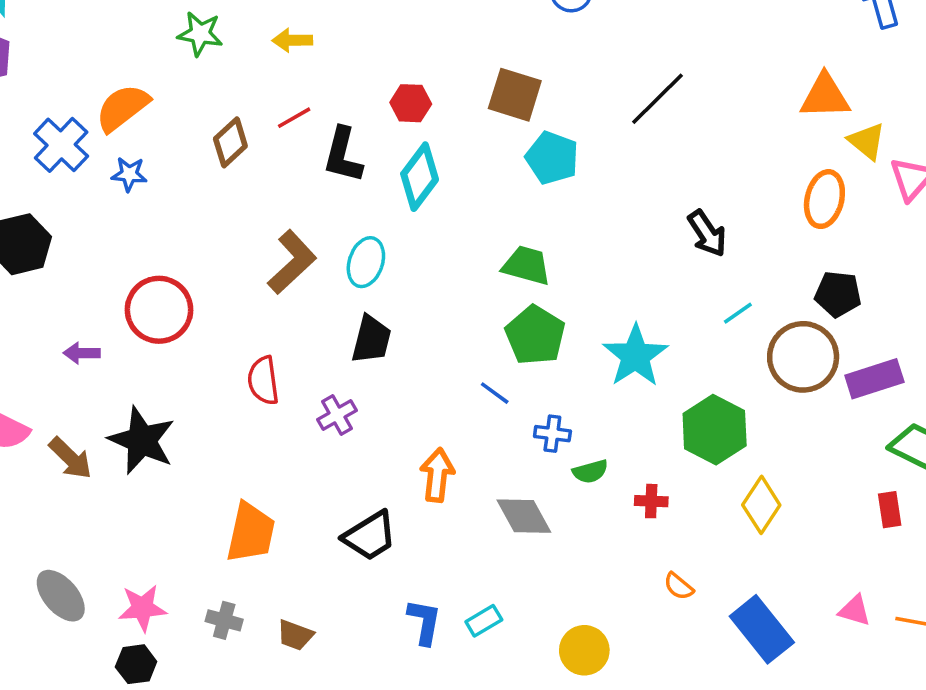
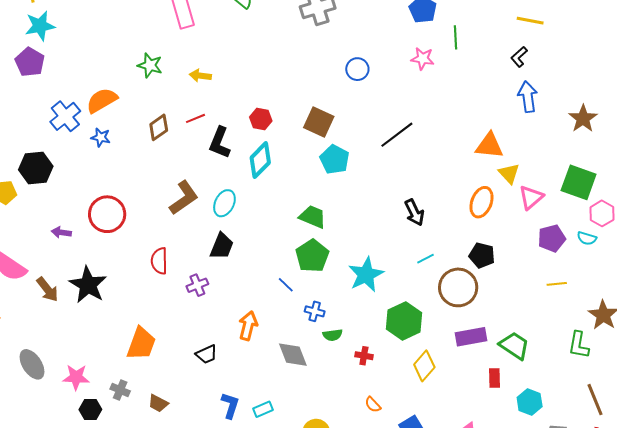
purple rectangle: (874, 379) -> (471, 337), moved
black trapezoid: (370, 536) -> (206, 354), size x0.7
black hexagon: (136, 664) -> (90, 410), moved

